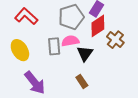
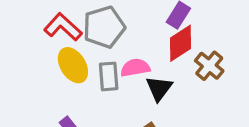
gray pentagon: (71, 17) -> (104, 27), moved
yellow ellipse: (20, 50) -> (73, 65), moved

